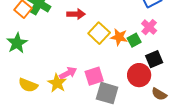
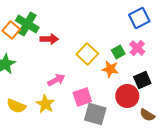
red arrow: (76, 14) -> (49, 39), moved
orange star: (119, 37) -> (110, 69), moved
green square: (134, 40) -> (118, 52), moved
pink arrow: (68, 73) -> (56, 80), moved

